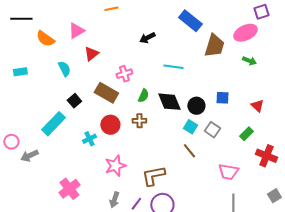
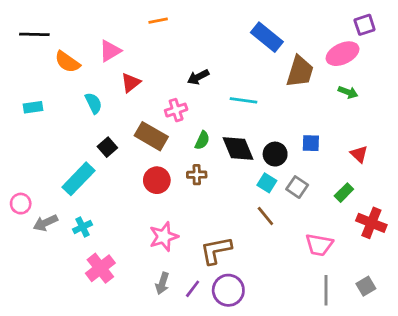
black arrow: (147, 38) -> (198, 77), moved
cyan cross: (89, 139) -> (83, 227), moved
gray square: (274, 196) -> (366, 286), moved

